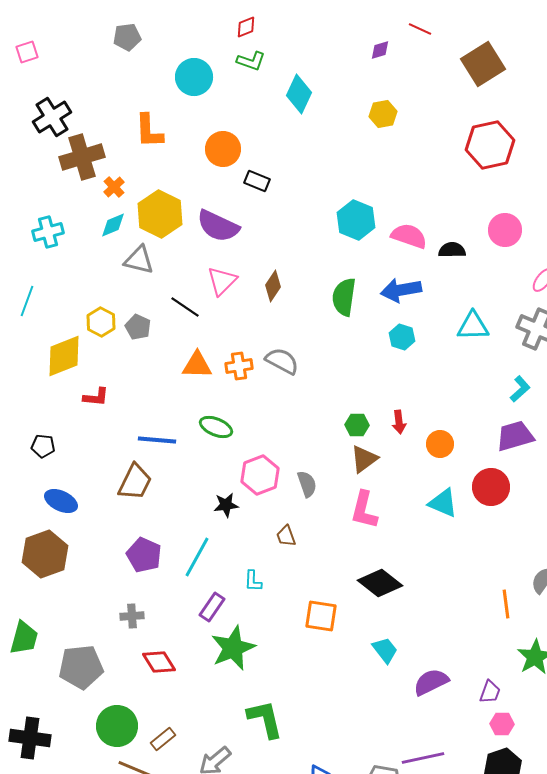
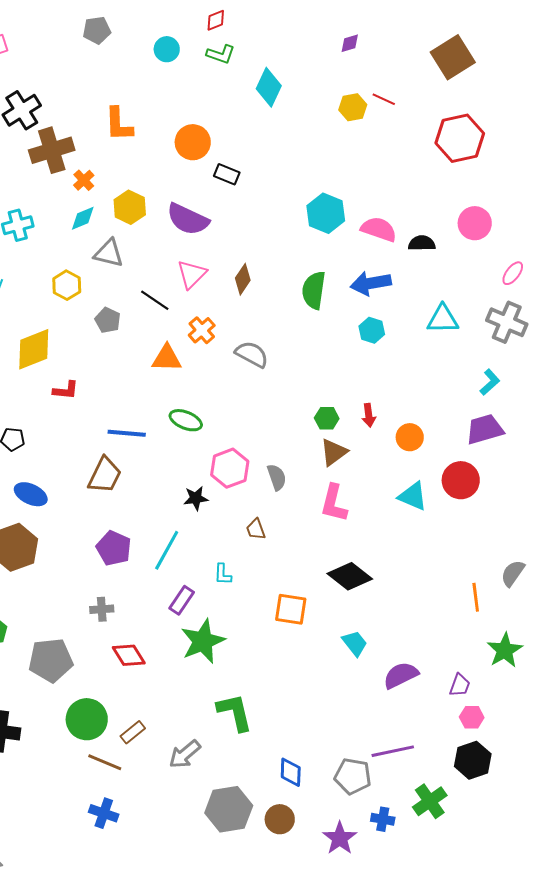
red line: (420, 29) -> (384, 99), moved
cyan circle: (194, 77) -> (167, 49), moved, size x0.7
yellow hexagon: (160, 214) -> (130, 207), size x0.7
yellow hexagon: (101, 322) -> (67, 285), moved
orange cross: (239, 366) -> (202, 330), moved, turned -32

